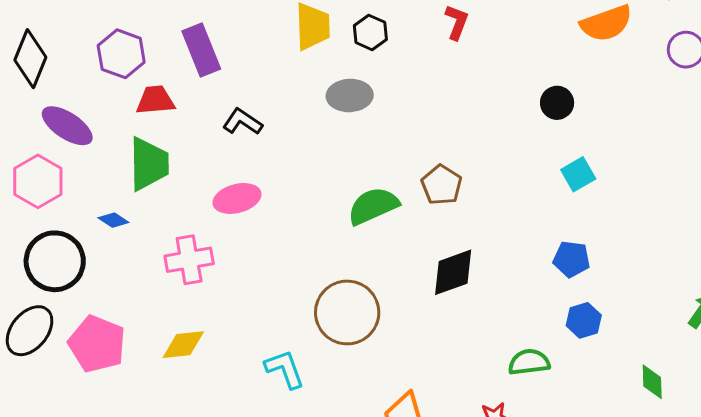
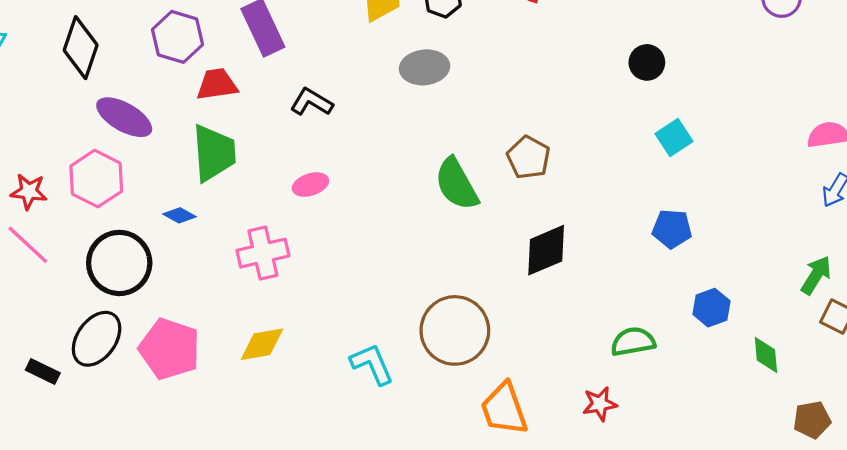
pink ellipse: (237, 198) -> (310, 185), size x0.7
green semicircle: (373, 206) -> (457, 184), turned -92
brown circle: (347, 312) -> (455, 330), moved
blue hexagon: (584, 320) -> (711, 308), moved

